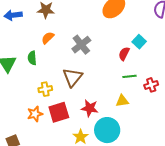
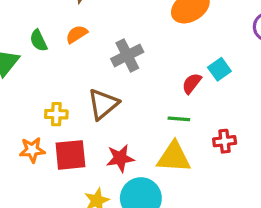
green semicircle: (32, 58) -> (38, 41), moved, turned -32
green line: (130, 76) -> (179, 119), moved
yellow triangle: (122, 101) -> (174, 157), size x1.6
red star: (90, 108) -> (120, 158), turned -30

